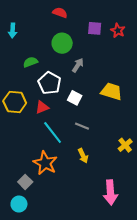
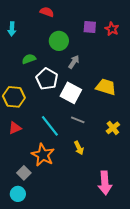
red semicircle: (60, 13) -> (47, 12), moved
white square: (75, 98) -> (71, 93), size x1.5
red triangle: (42, 107) -> (15, 128), moved
yellow cross: (125, 145) -> (113, 128), moved

